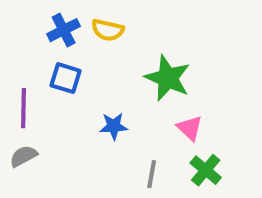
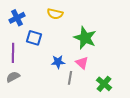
blue cross: (64, 30) -> (17, 18), moved
pink triangle: (190, 128) -> (82, 63), moved
gray line: (152, 174) -> (70, 78), moved

